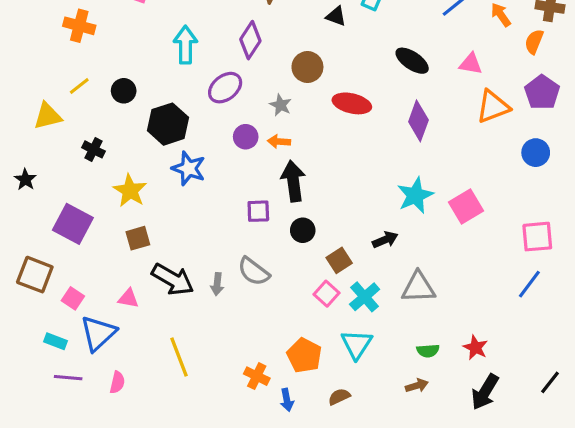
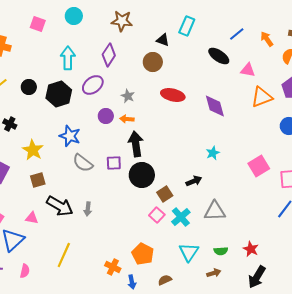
black ellipse: (412, 61) -> (219, 56), moved
brown circle: (307, 67) -> (153, 62), moved
purple diamond: (418, 121) -> (215, 106), turned -35
black hexagon: (168, 124) -> (59, 94), moved
cyan star: (415, 195) -> (213, 153), size x0.6
pink square: (466, 206) -> (259, 166), moved
black circle: (303, 230) -> (142, 175), size x1.6
gray semicircle: (254, 271) -> (83, 163), moved
cyan triangle: (357, 344) -> (189, 252), moved
yellow line: (179, 357) -> (64, 255), turned 45

